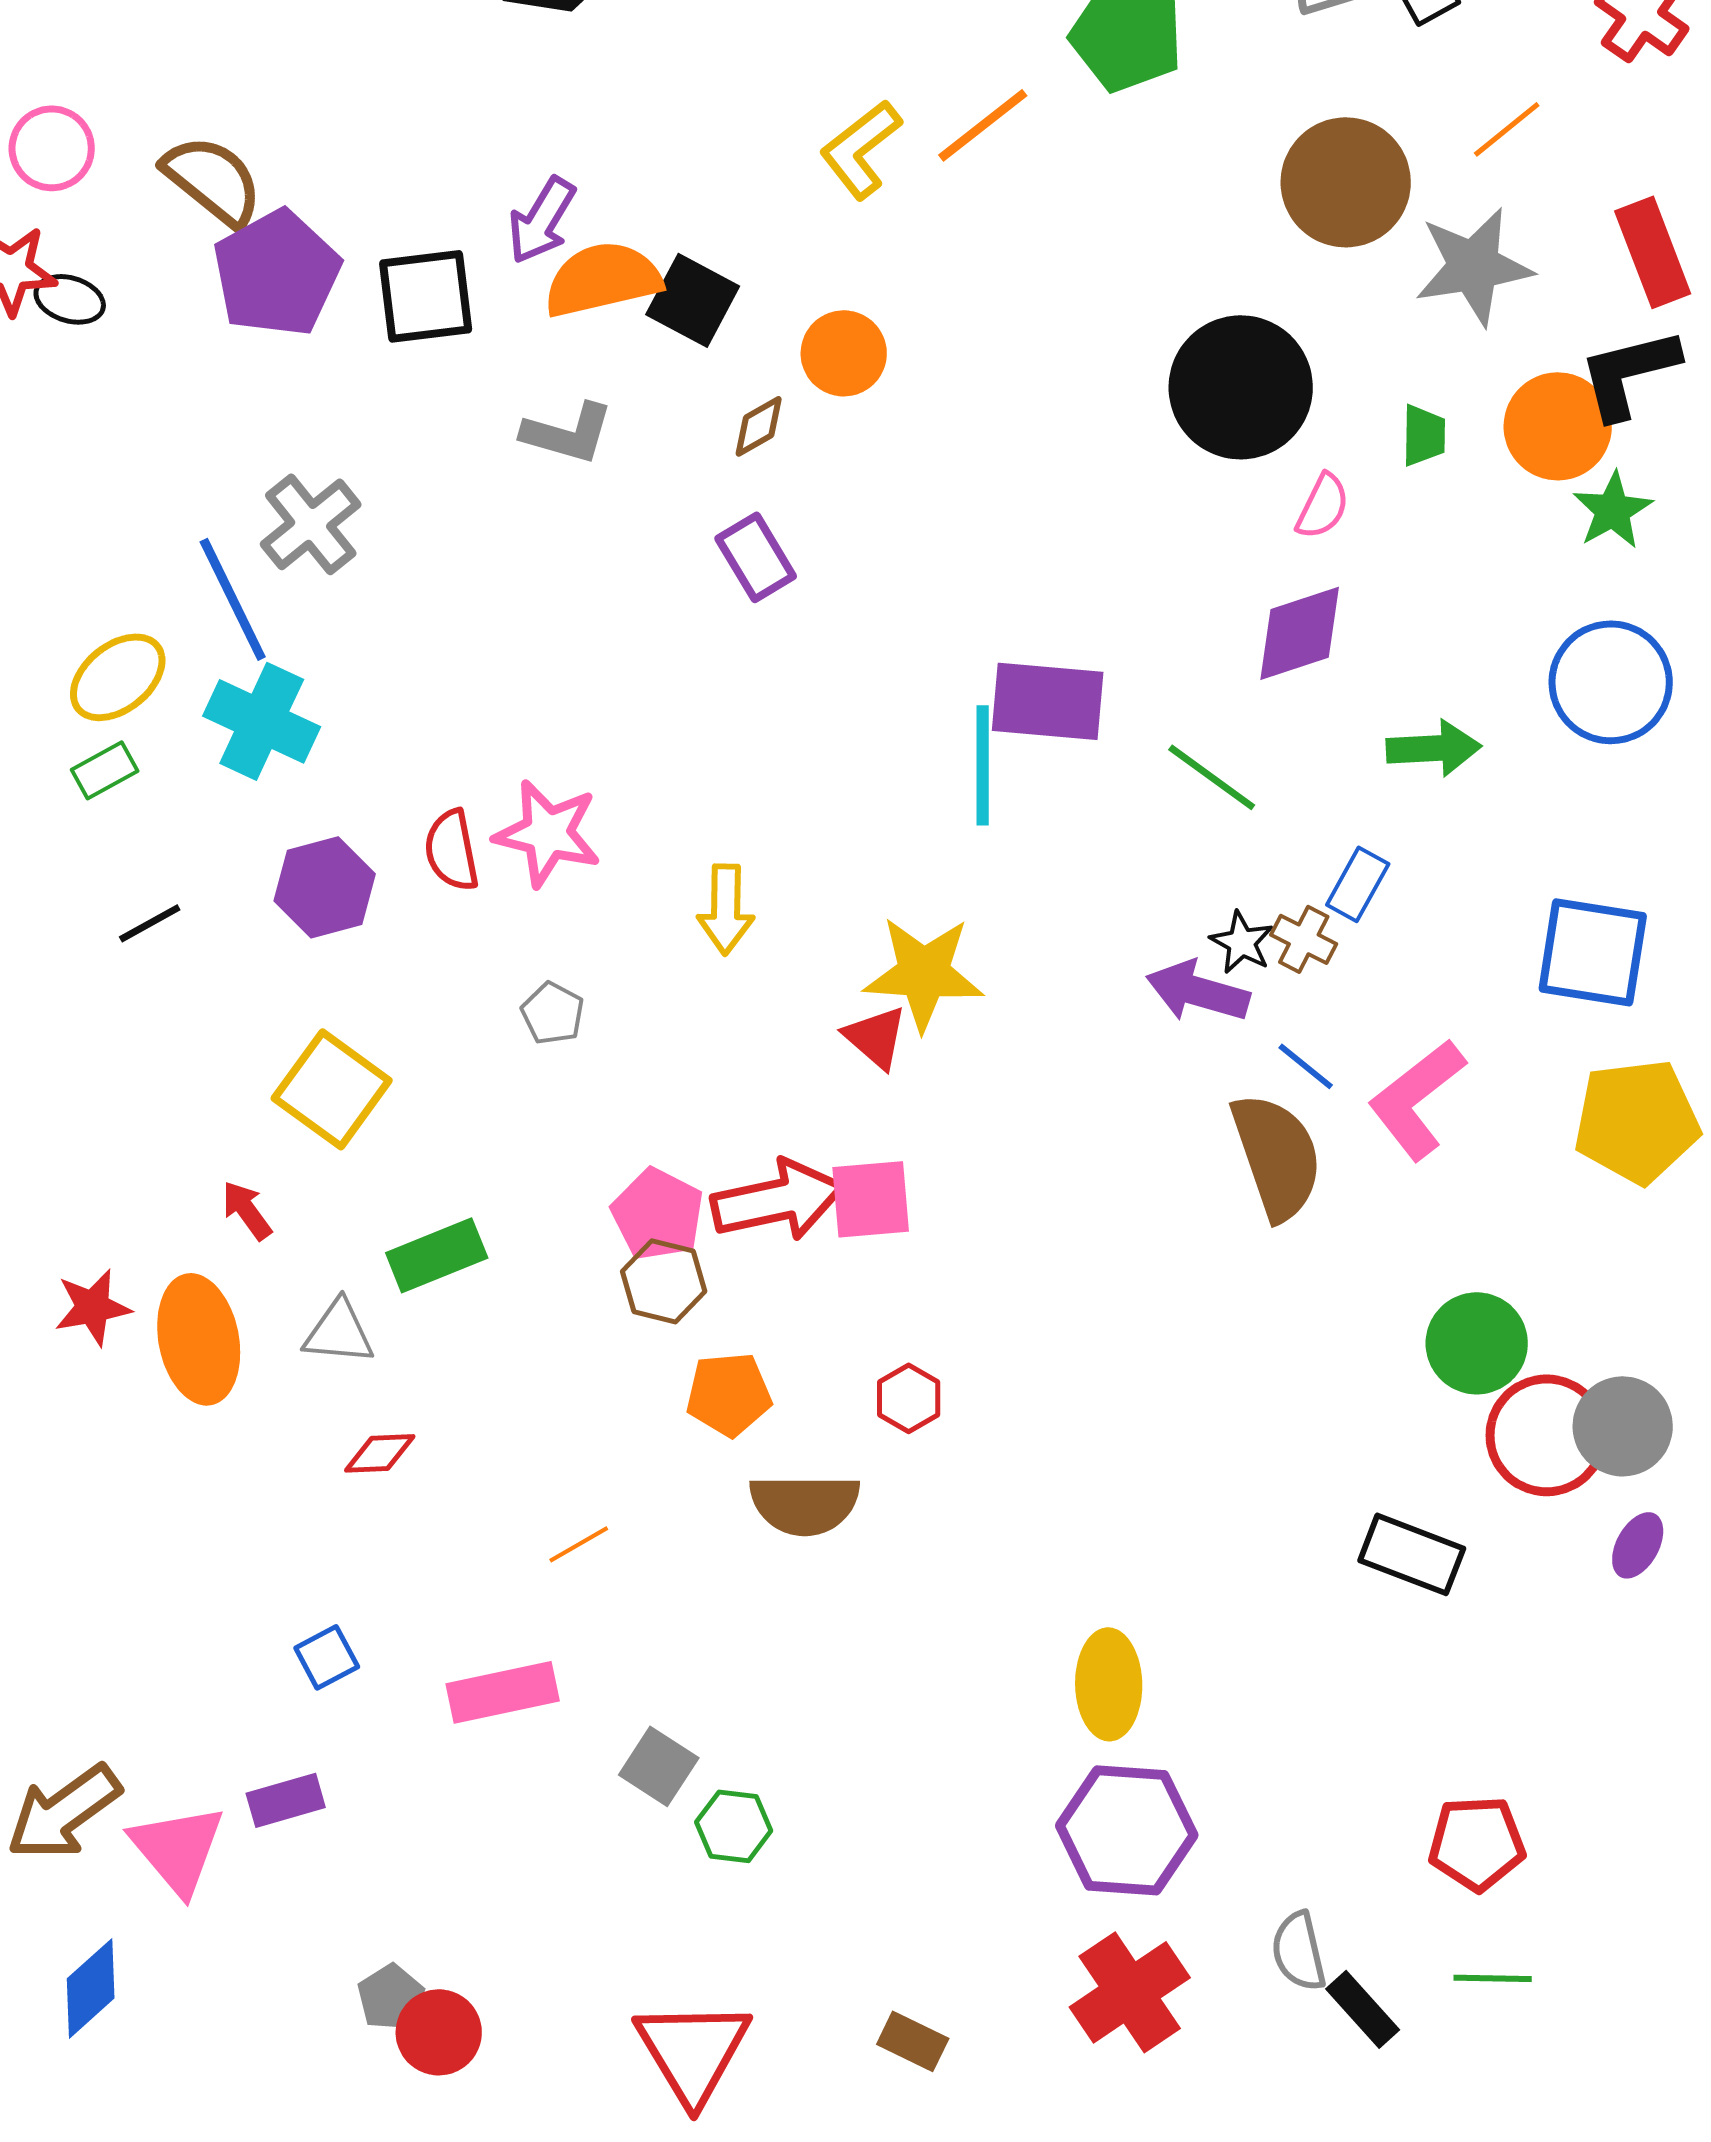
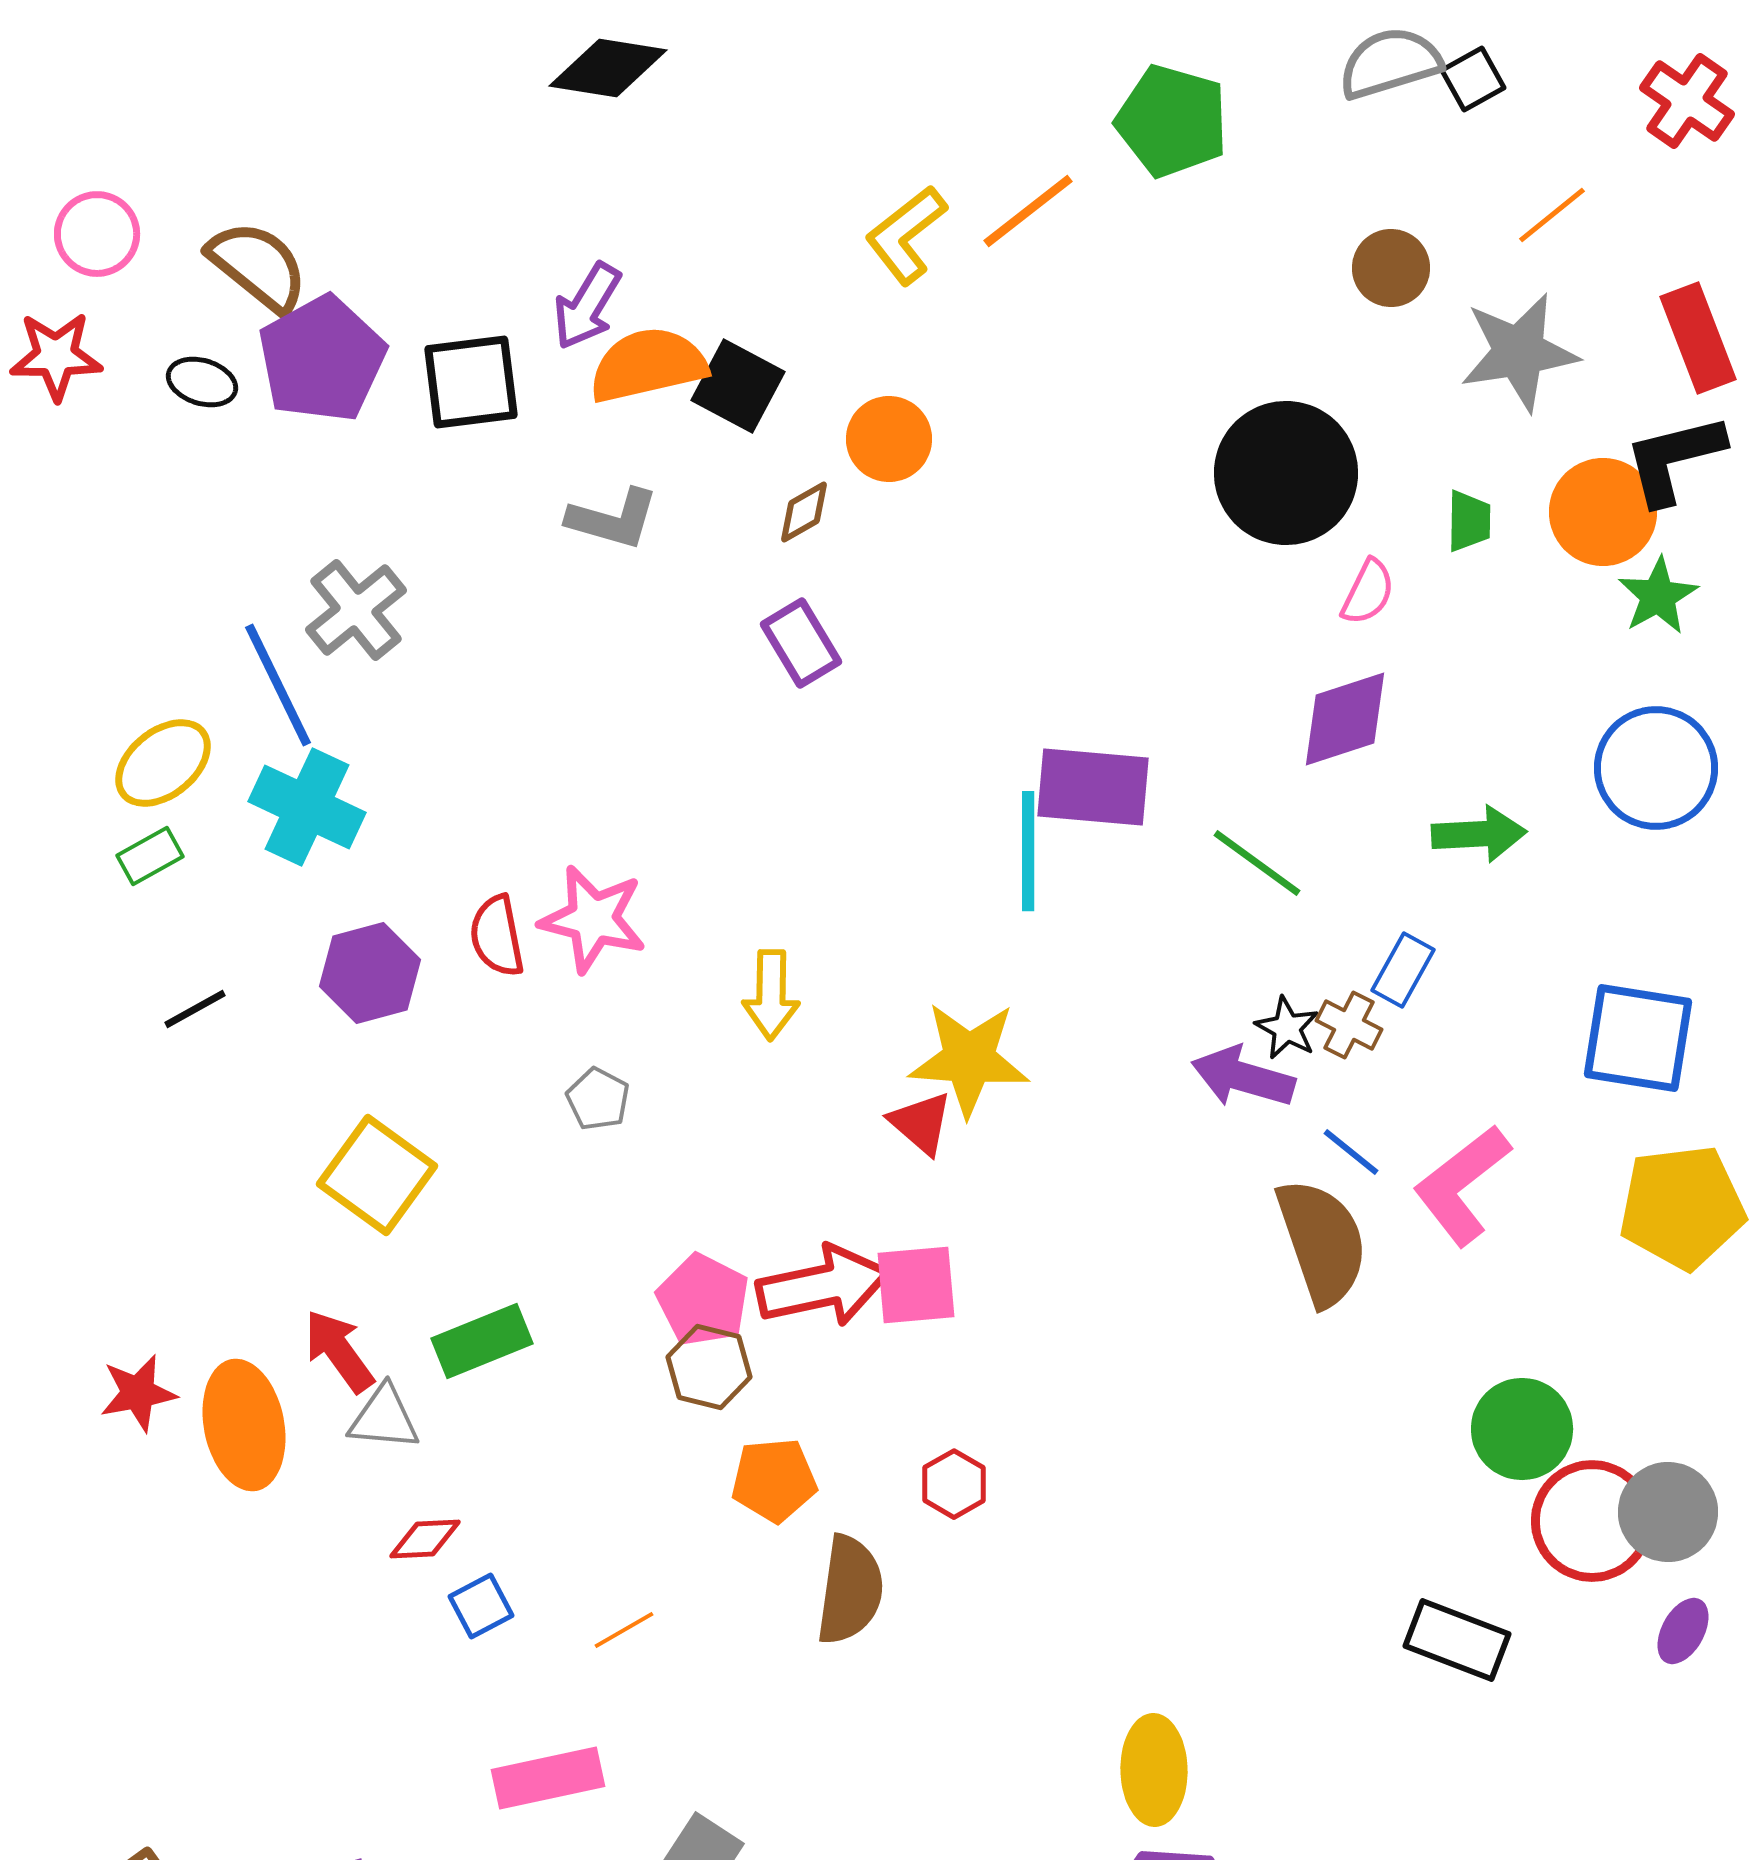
brown circle: (1346, 182) -> (1391, 268), size x0.6
black ellipse: (70, 299) -> (202, 382), moved
red arrow: (247, 1210) -> (339, 1351), moved, size x1.4
brown semicircle: (805, 1504) -> (850, 1590), turned -82
blue square: (327, 1657) -> (481, 1606), moved

